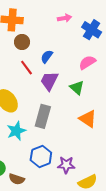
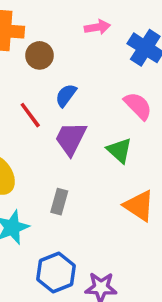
brown circle: (22, 42) -> (39, 55), moved
pink semicircle: (87, 62) -> (138, 106), turned 78
gray rectangle: (43, 116) -> (59, 202), size x0.6

